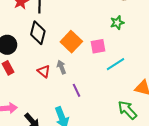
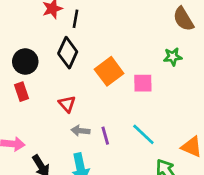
cyan line: (115, 64) -> (143, 134), moved, turned 66
gray arrow: (61, 67) -> (80, 131), moved, turned -72

